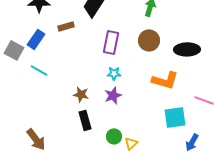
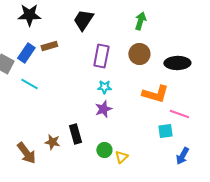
brown rectangle: (66, 26) -> (49, 46), moved
brown star: (81, 94) -> (52, 142), moved
pink line: (204, 100) -> (179, 114), moved
cyan square: (175, 117) -> (165, 131), size x0.7

